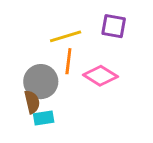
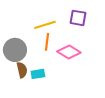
gray circle: (41, 82) -> (15, 50), moved
cyan rectangle: (44, 118) -> (38, 74), moved

